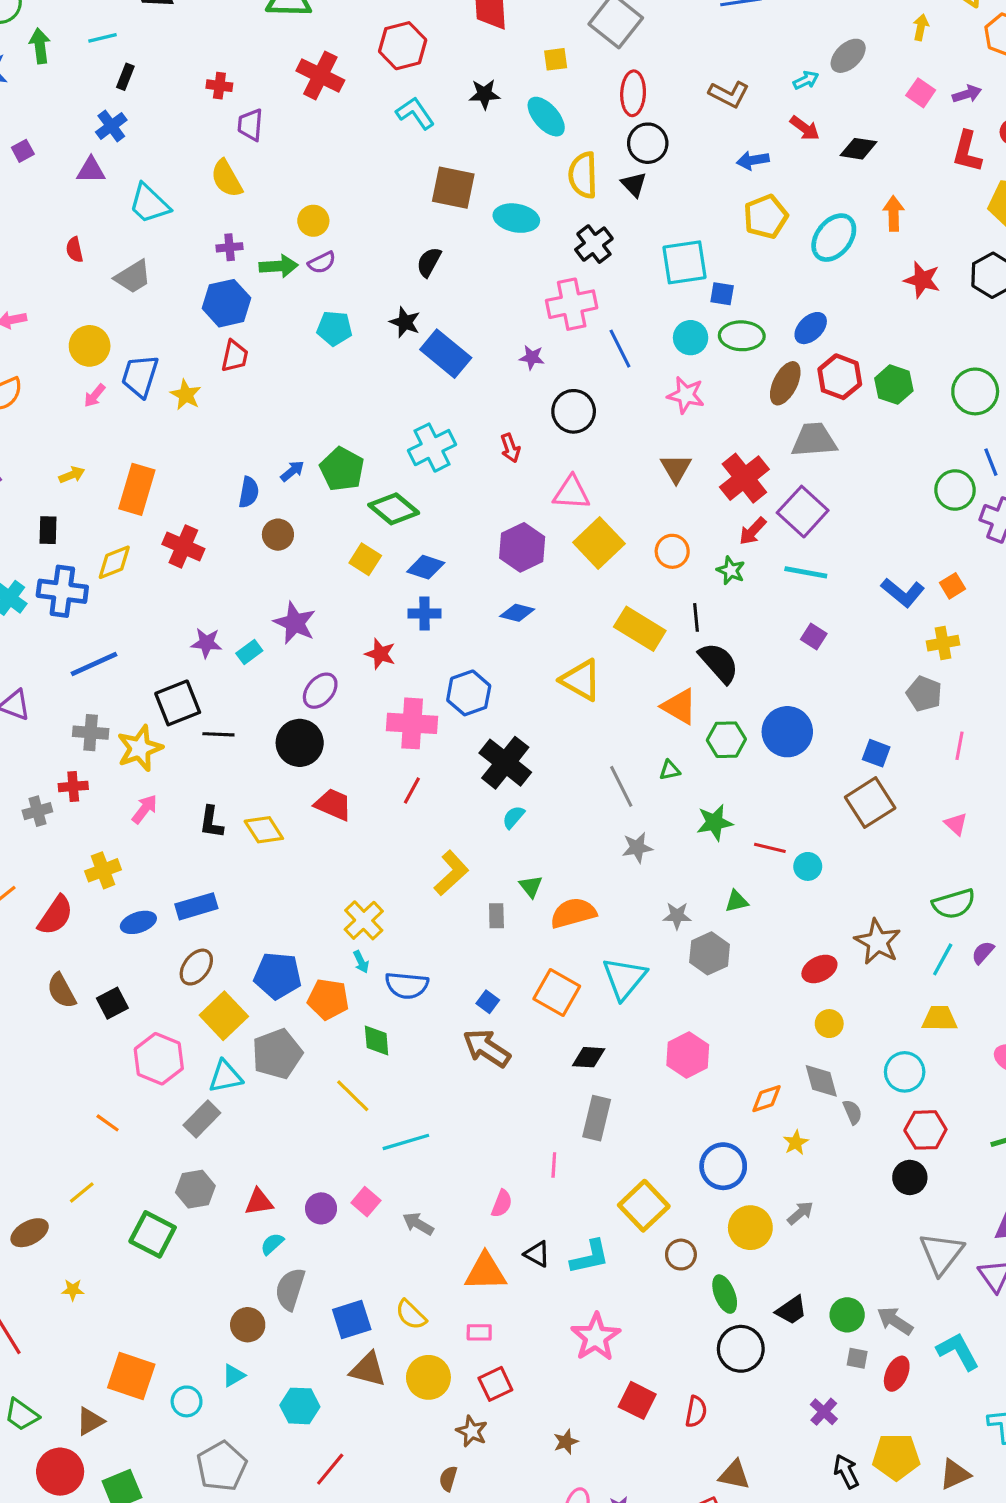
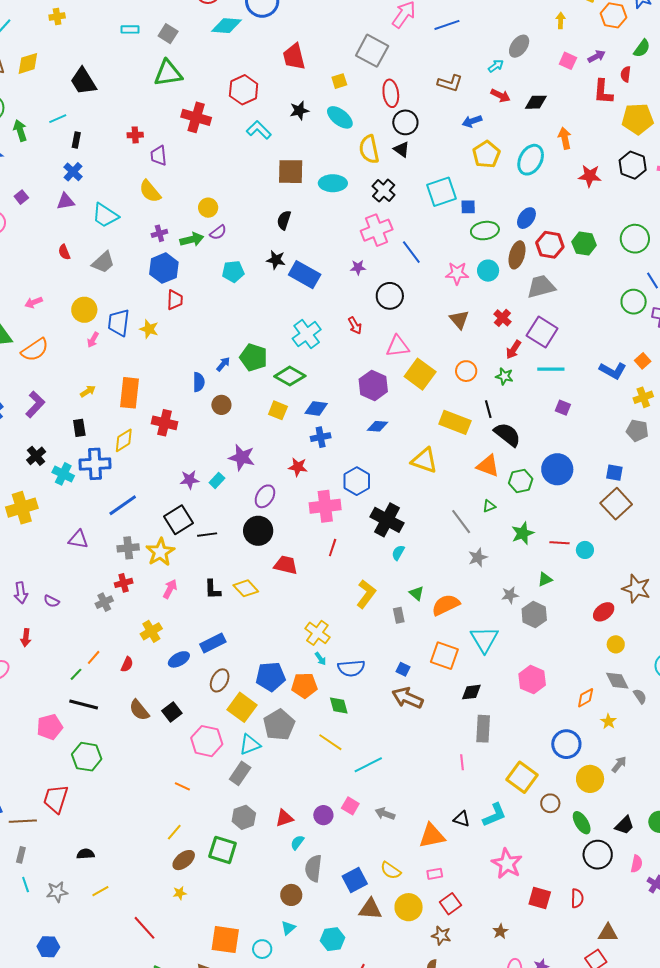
cyan circle: (691, 338) -> (488, 271), moved
red cross: (744, 478) -> (502, 318), size x0.6
red semicircle: (55, 915) -> (127, 664), size x0.6
pink semicircle: (502, 1204) -> (637, 864), moved
brown ellipse: (30, 1233) -> (184, 860), moved

